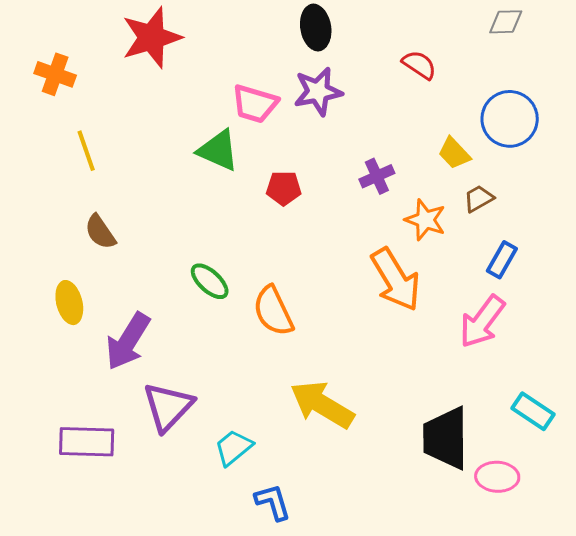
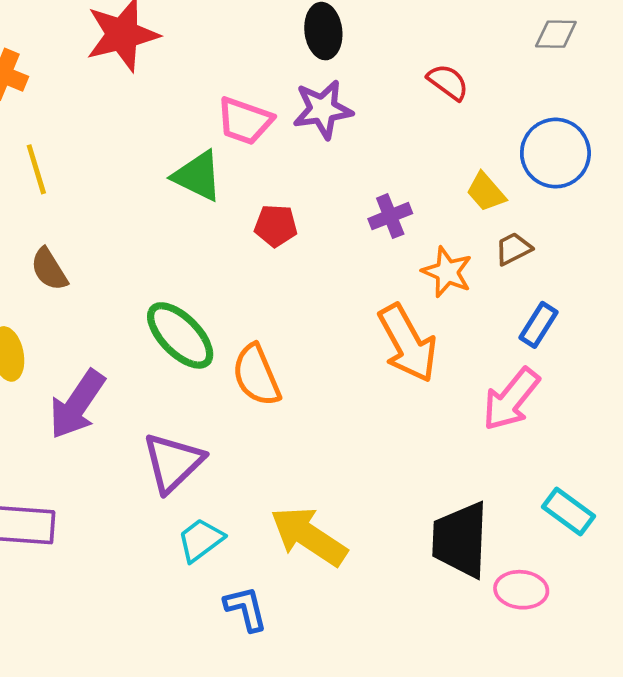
green ellipse: (210, 281) -> (180, 335), size x1.5
yellow arrow: (322, 405) -> (309, 536), moved
purple triangle: (168, 407) -> (173, 462), moved

